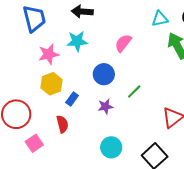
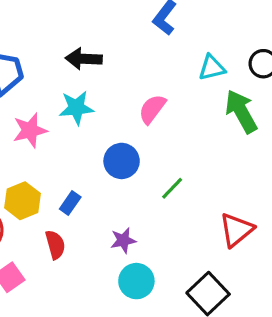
yellow hexagon: (52, 84) -> (23, 201), moved
purple star: (105, 107) -> (123, 240), moved

